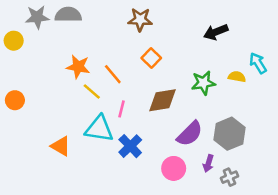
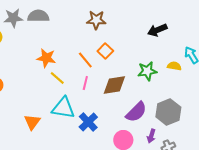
orange line: (113, 74) -> (85, 60), moved
pink line: (122, 109) -> (85, 83), moved
orange triangle: (61, 146) -> (32, 122), turned 36

